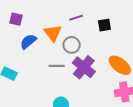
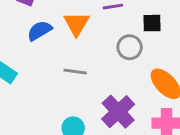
gray circle: (72, 45) -> (130, 47), moved
purple cross: (84, 67) -> (118, 112), moved

